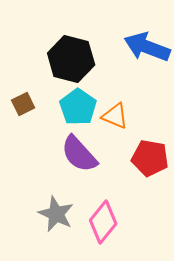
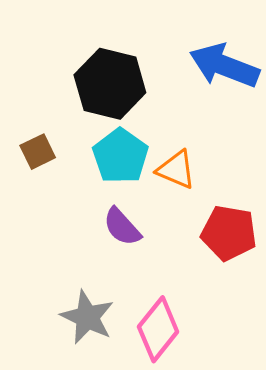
purple semicircle: (79, 154) -> (122, 227), size x0.7

